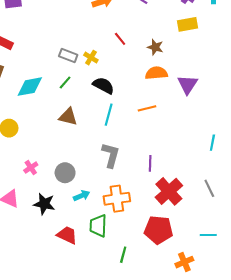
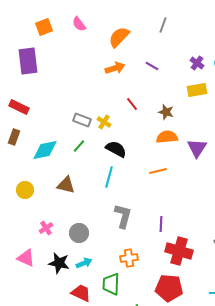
cyan line: (109, 115) -> (109, 177), moved
brown triangle: (68, 117) -> (66, 185), moved
red cross: (169, 191) -> (179, 251), turned -32
cyan arrow: (82, 196) -> (84, 263), moved
orange cross: (117, 199) -> (129, 258), size x0.7

